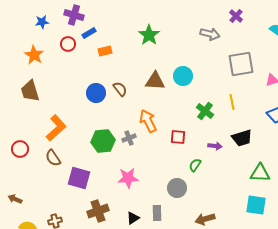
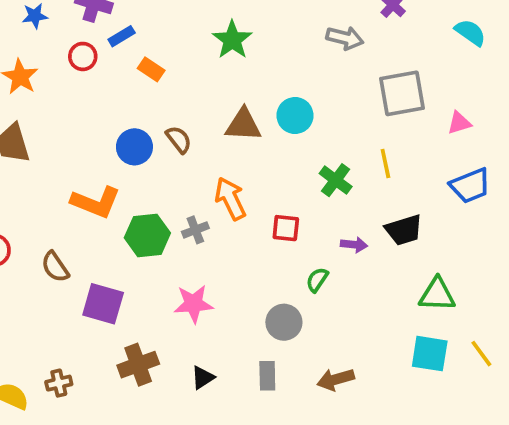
orange rectangle: (105, 51) -> (151, 69), turned 48
orange L-shape: (56, 128) -> (96, 202), moved, turned 64
gray rectangle: (157, 213) -> (267, 376), moved

